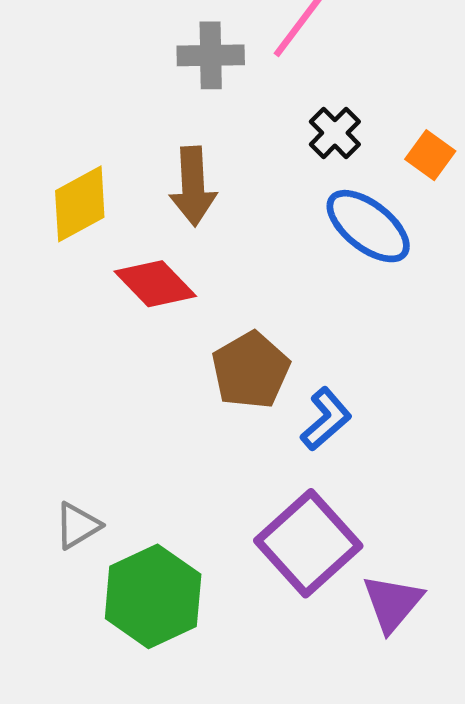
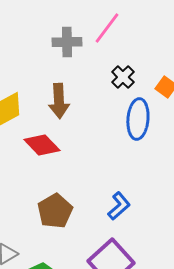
blue ellipse: (368, 226) -> (138, 119), turned 57
brown pentagon: (251, 370) -> (55, 211), moved

